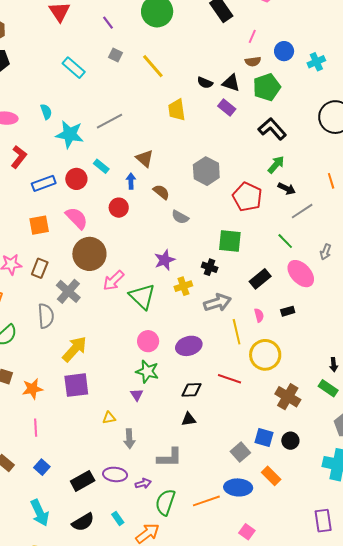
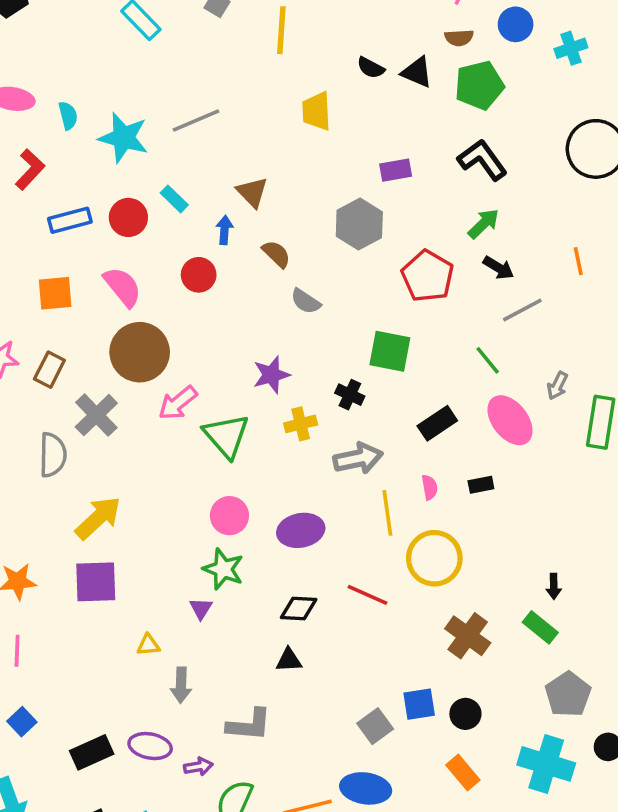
yellow line: (153, 66) -> (281, 30), turned 40
purple rectangle: (227, 108) -> (396, 170), moved, turned -54
cyan semicircle: (46, 112) -> (68, 116), moved
blue square: (264, 437) -> (419, 704), turned -30
orange rectangle: (271, 476) -> (463, 773), moved

